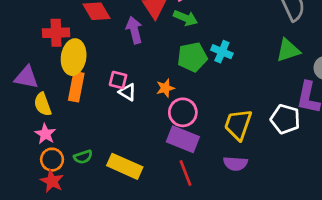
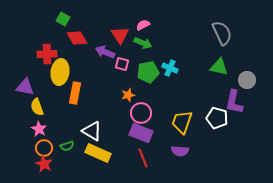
purple arrow: (134, 30) -> (105, 52), turned -54
green triangle: (288, 50) -> (219, 67), turned 30
pink square: (118, 80) -> (122, 64), moved
orange rectangle: (76, 87) -> (75, 93), moved
white triangle: (128, 92) -> (92, 131), moved, size x1.5

